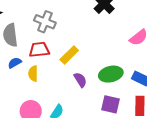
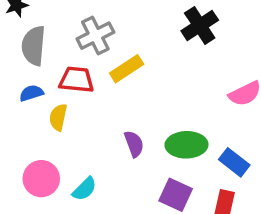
gray cross: (45, 22) -> (95, 36), turned 30
yellow rectangle: (69, 55) -> (127, 69), moved

